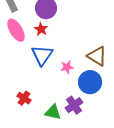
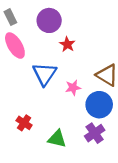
red star: (41, 29) -> (67, 44), moved
purple cross: (74, 105) -> (95, 133), moved

